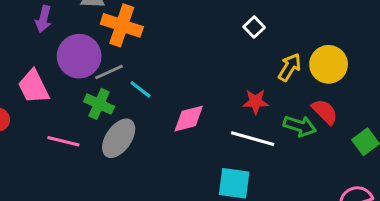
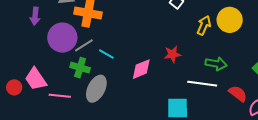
pink trapezoid: (33, 87) -> (36, 79), moved
red star: (256, 102) -> (173, 54), moved
red semicircle: (325, 112) -> (238, 94), moved
white line: (253, 139) -> (202, 84), moved

